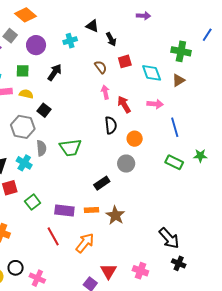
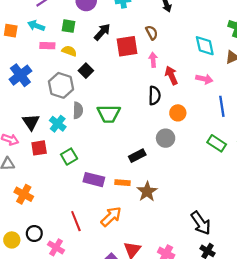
red square: (125, 61) -> (127, 46), moved, size x1.5
green square: (33, 202) -> (69, 157), moved
red line: (53, 236) -> (76, 221), moved

